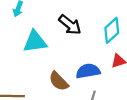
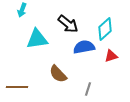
blue semicircle: (88, 71) -> (84, 47), moved

